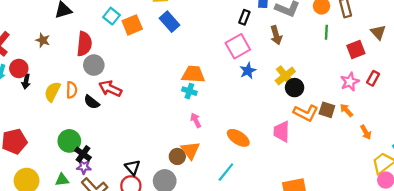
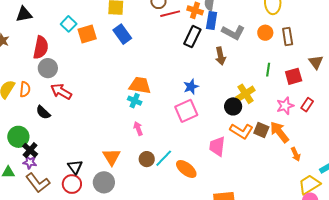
black rectangle: (244, 17) -> (192, 37), size x1.5
green line: (326, 32) -> (268, 70), moved
pink square: (238, 46) -> (186, 111), moved
yellow cross: (285, 76) -> (245, 94), moved
black semicircle: (92, 102) -> (43, 112), moved
orange arrow: (346, 110) -> (279, 132), size x1.6
orange ellipse: (238, 138) -> (186, 169), moved
orange triangle: (190, 150) -> (112, 157), moved
brown circle: (177, 156) -> (147, 159), moved
cyan line: (226, 172) -> (164, 158), moved

